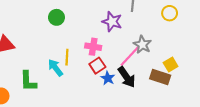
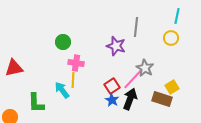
pink cross: (93, 47) -> (76, 63), moved
red square: (97, 66) -> (112, 86), moved
black arrow: (127, 77) -> (130, 99), turned -125

